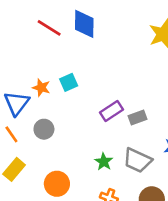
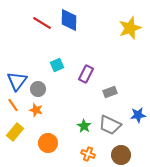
orange star: (41, 88) -> (36, 110), moved
purple rectangle: (112, 111) -> (86, 74), moved, turned -30
gray circle: (44, 129) -> (38, 89), moved

